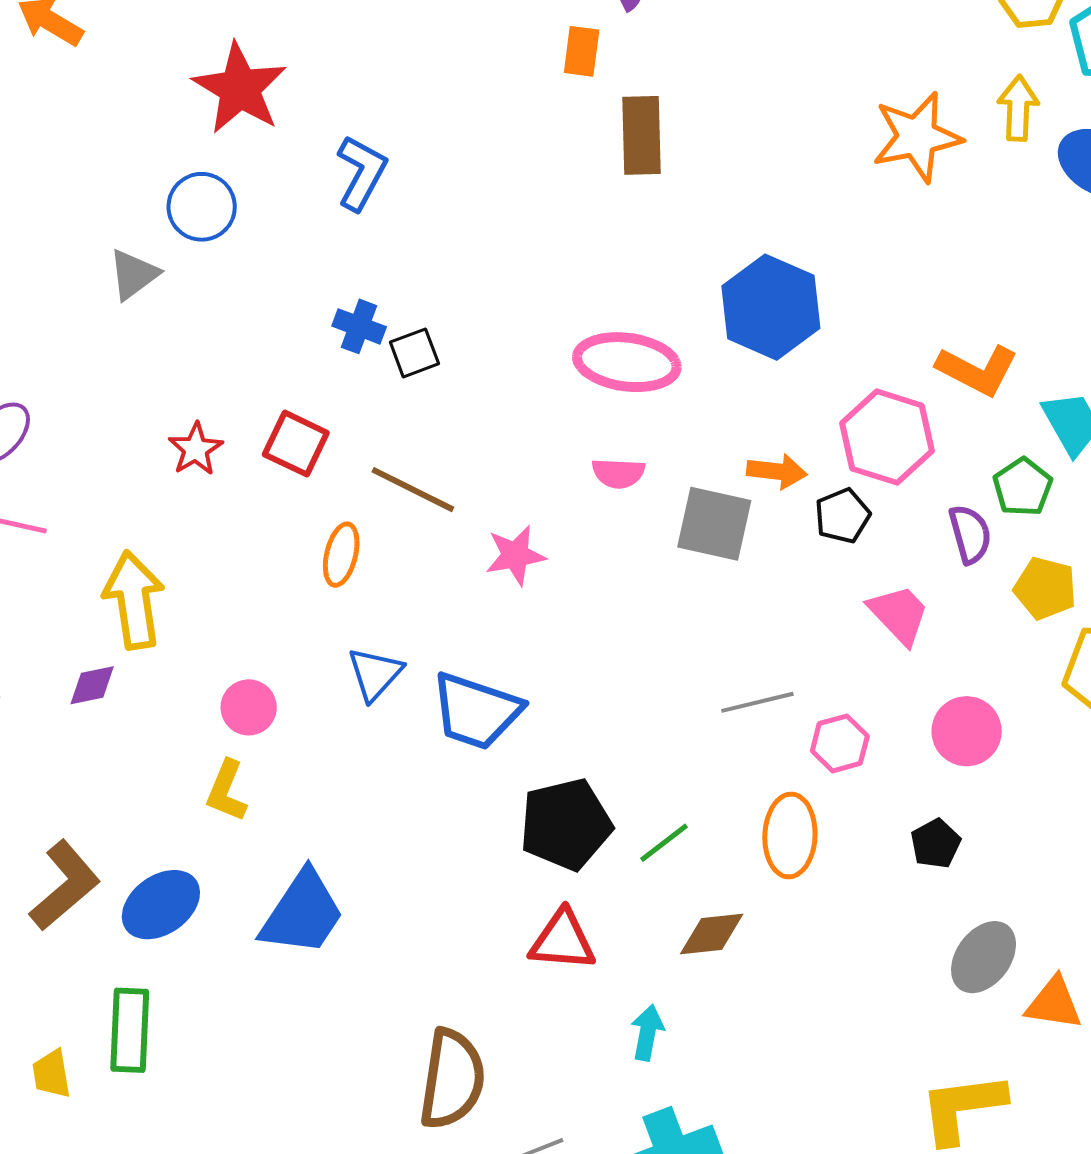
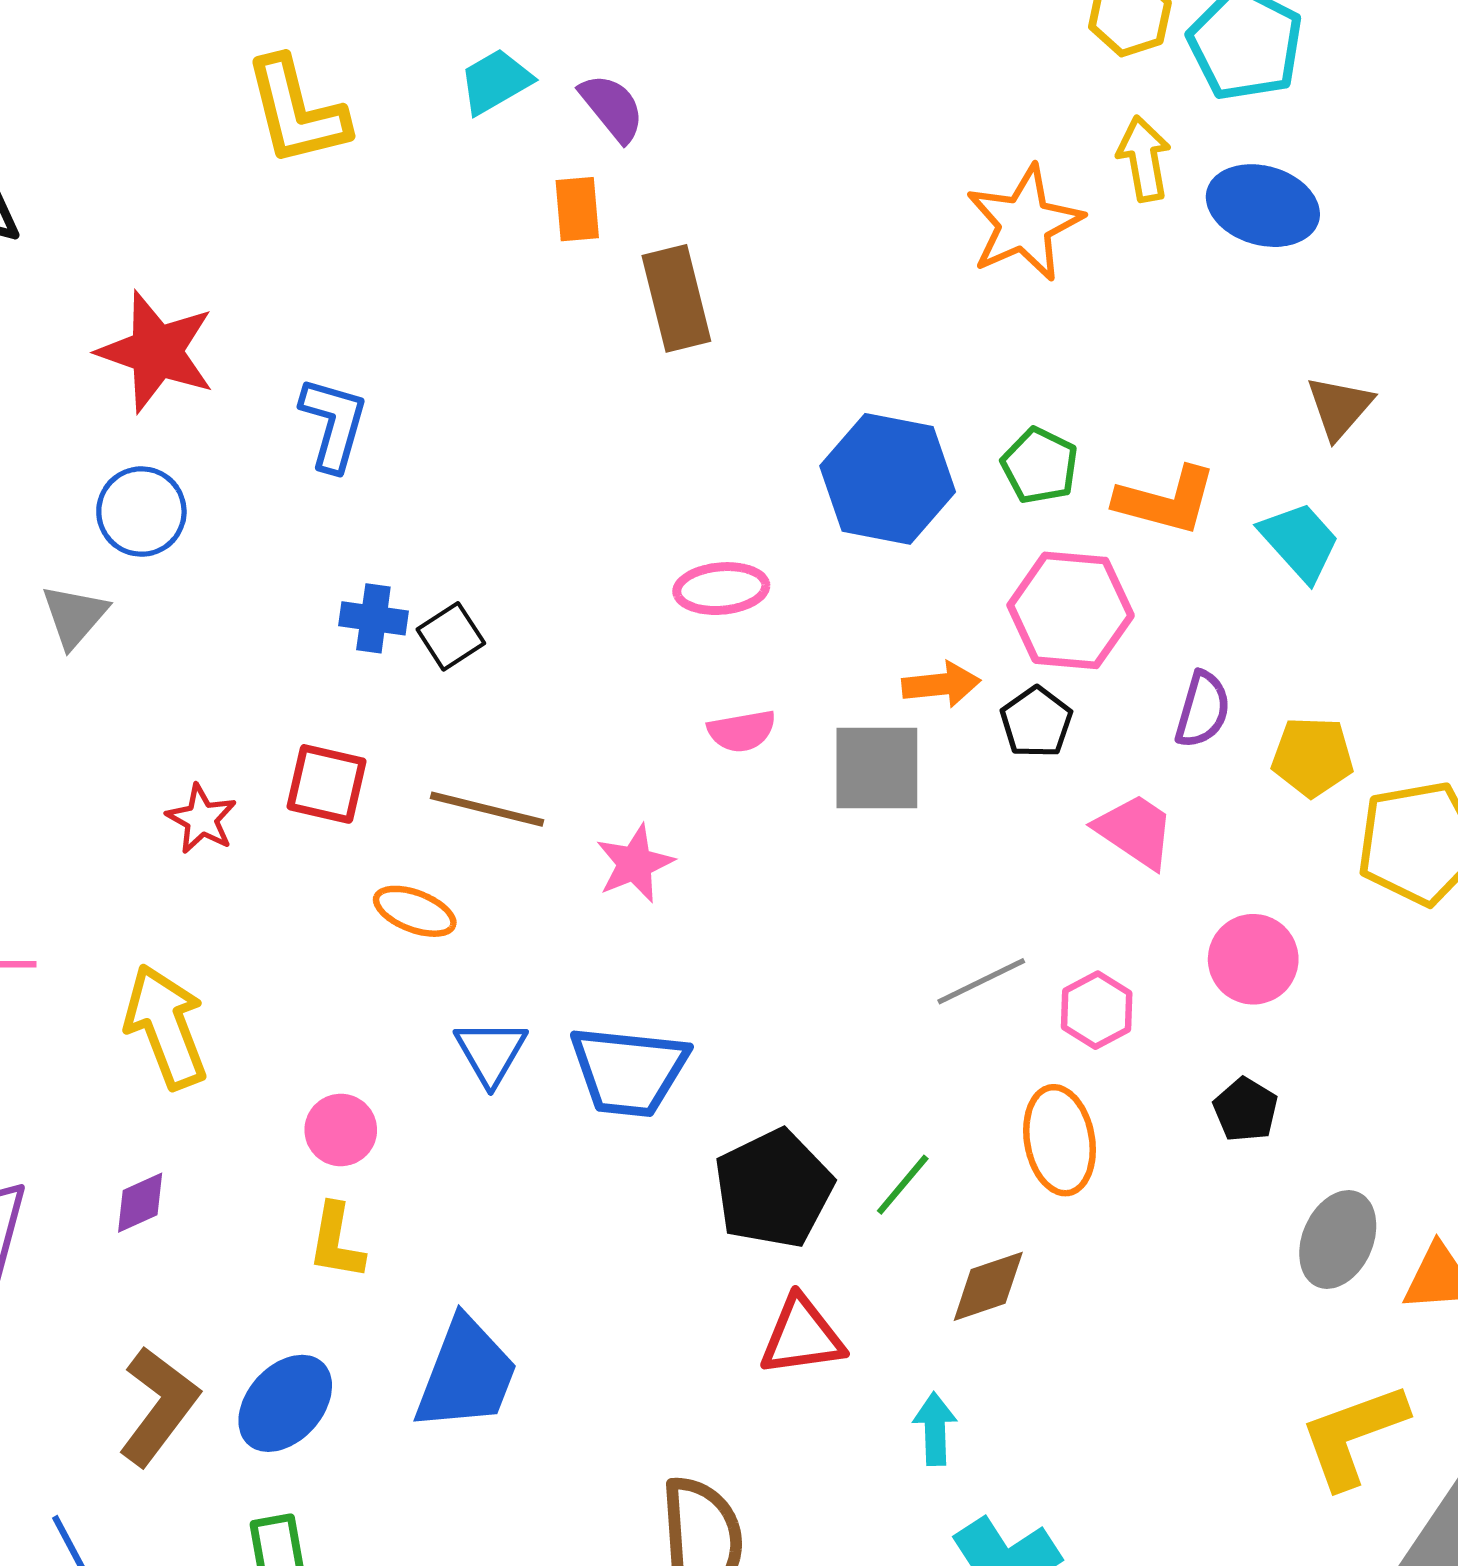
pink ellipse: (627, 362) -> (721, 589), size x0.7
green pentagon: (1023, 487) -> (1040, 466), moved
purple semicircle: (970, 534) -> (1203, 710), turned 44
orange ellipse: (341, 555) -> (415, 911), turned -70
purple diamond: (92, 685) -> (140, 1203), moved

